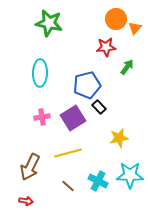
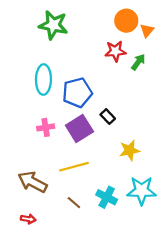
green arrow: (127, 67) -> (138, 62), moved
blue pentagon: (87, 85) -> (77, 93), moved
brown arrow: (30, 167) -> (33, 182), turned 92

